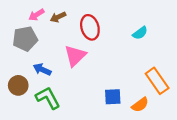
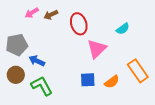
gray pentagon: (25, 39) -> (17, 45), moved
pink triangle: (75, 56) -> (97, 49), moved
blue square: (113, 97) -> (88, 80), moved
orange semicircle: (140, 105) -> (112, 82), moved

